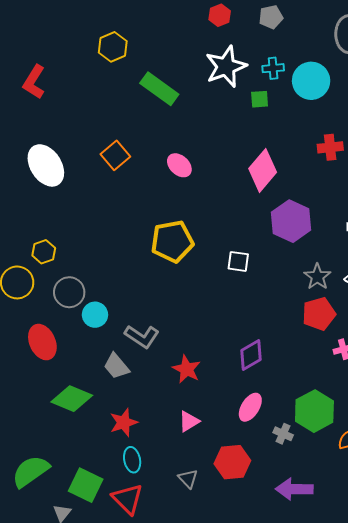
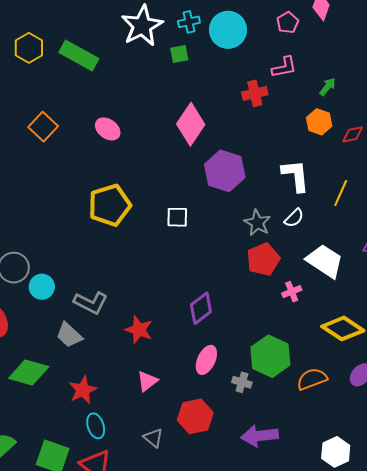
yellow hexagon: (113, 47) -> (29, 48), moved

